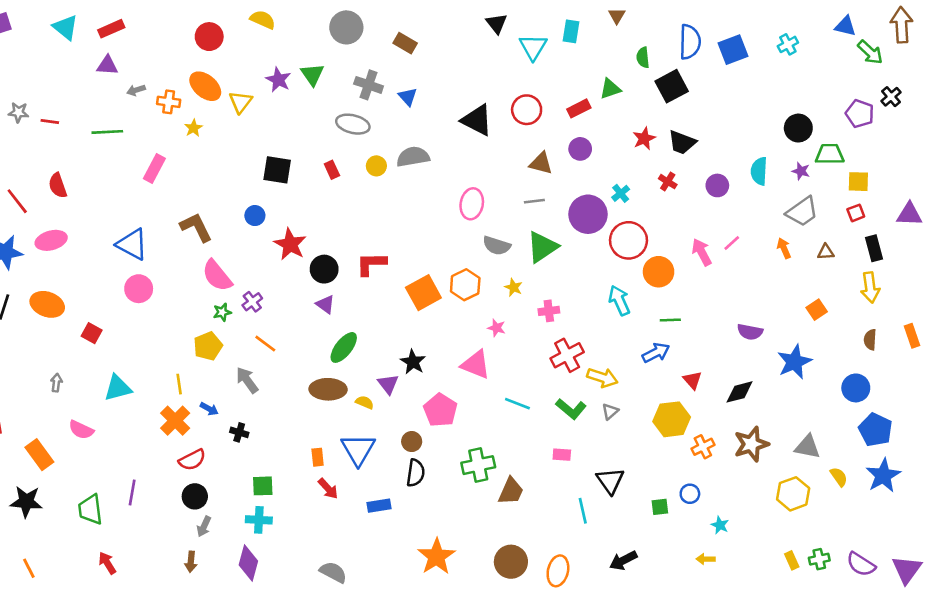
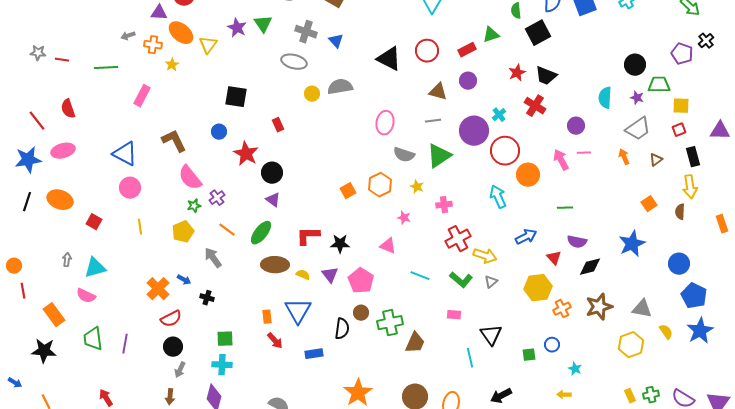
purple triangle: (107, 65) -> (159, 13), moved
red rectangle: (332, 170) -> (278, 125), moved
red cross: (668, 182) -> (535, 106), size x1.5
purple circle: (717, 185) -> (576, 126), moved
pink line: (732, 243) -> (584, 153), turned 40
brown triangle: (826, 252) -> (656, 160), turned -32
red L-shape: (371, 264) -> (308, 236), moved
orange square: (423, 293) -> (348, 191), size x0.6
green line: (670, 320) -> (565, 208), moved
purple semicircle: (750, 332) -> (577, 242), moved
brown semicircle: (870, 340) -> (680, 212), moved
green ellipse: (344, 347) -> (261, 233), moved
black star: (413, 362) -> (340, 244), turned -30
pink triangle: (476, 364) -> (388, 246), size x0.7
yellow line: (179, 384) -> (140, 227), moved
purple triangle: (388, 384) -> (330, 275), moved
cyan triangle: (118, 388) -> (95, 268), moved
brown circle: (412, 442) -> (361, 313), moved
green trapezoid: (90, 509) -> (93, 339), moved

